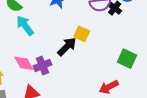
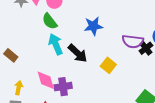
black arrow: (67, 47) -> (78, 53), moved, turned 75

